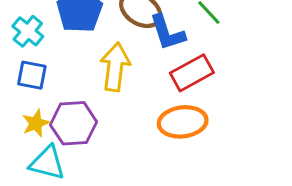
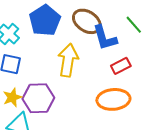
red rectangle: (192, 73) -> (121, 66), size x0.7

